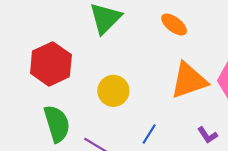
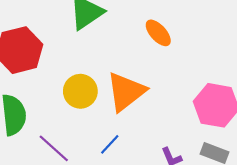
orange triangle: (189, 80) -> (126, 92), moved, turned -30

